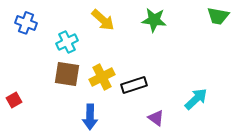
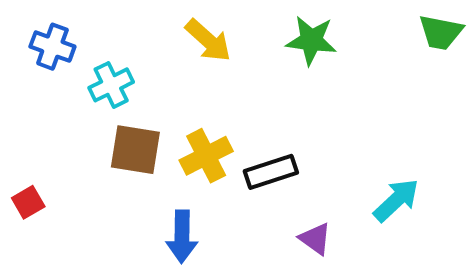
cyan cross: (67, 42) -> (111, 85), moved

